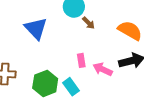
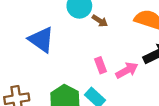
pink arrow: (103, 69) -> (127, 70), turned 138

